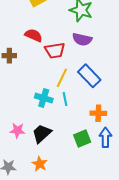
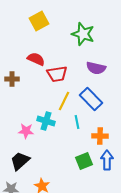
purple semicircle: (82, 39) -> (96, 68), moved
cyan line: (65, 99) -> (77, 122), moved
pink star: (17, 130) -> (26, 131), moved
black trapezoid: (42, 133) -> (20, 161), moved

